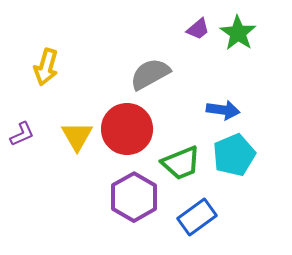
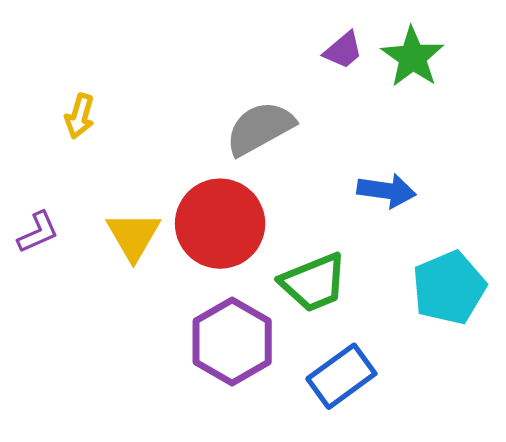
yellow arrow: (46, 67) -> (80, 116), size x0.7
cyan pentagon: (234, 155) -> (449, 288), moved

